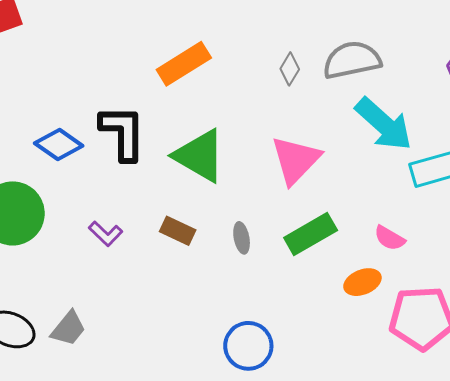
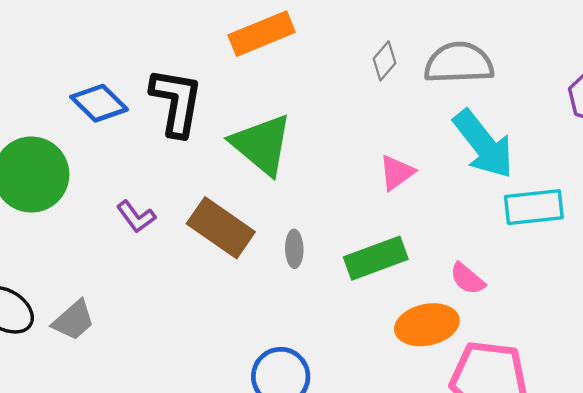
pink triangle: (296, 160) -> (397, 173), moved, size x0.6
brown rectangle: (178, 231) -> (221, 228), size x1.6
orange ellipse: (362, 282) -> (427, 325), size x1.4

